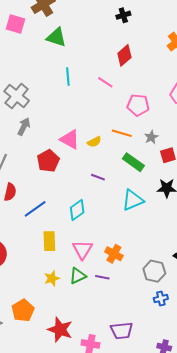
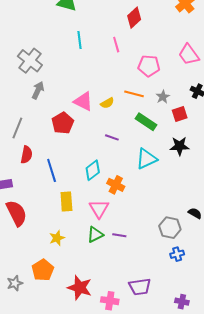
pink line: (105, 82) -> (116, 45), turned 42
blue line: (35, 209) -> (52, 170), turned -70
orange cross: (114, 254) -> (116, 185), moved
yellow star: (52, 278) -> (57, 238), moved

